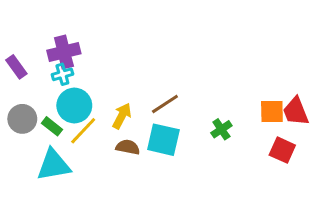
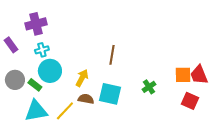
purple cross: (64, 52) -> (36, 24), moved
brown line: (165, 104) -> (112, 55), moved, turned -48
yellow line: (83, 131) -> (65, 111), moved

